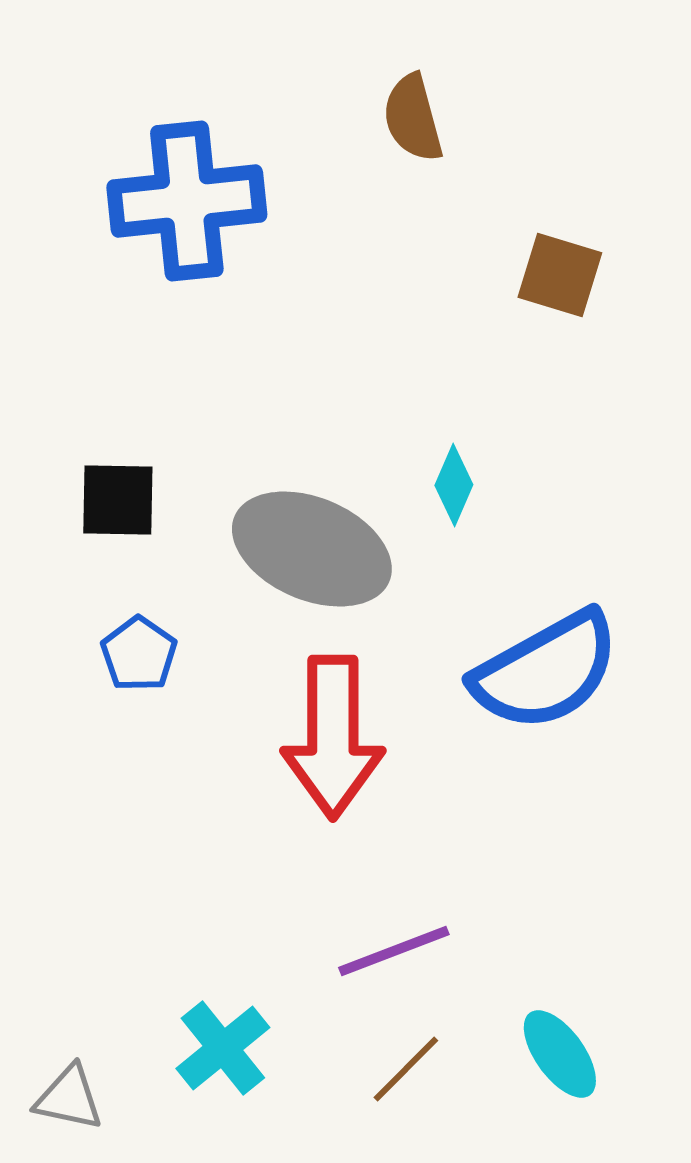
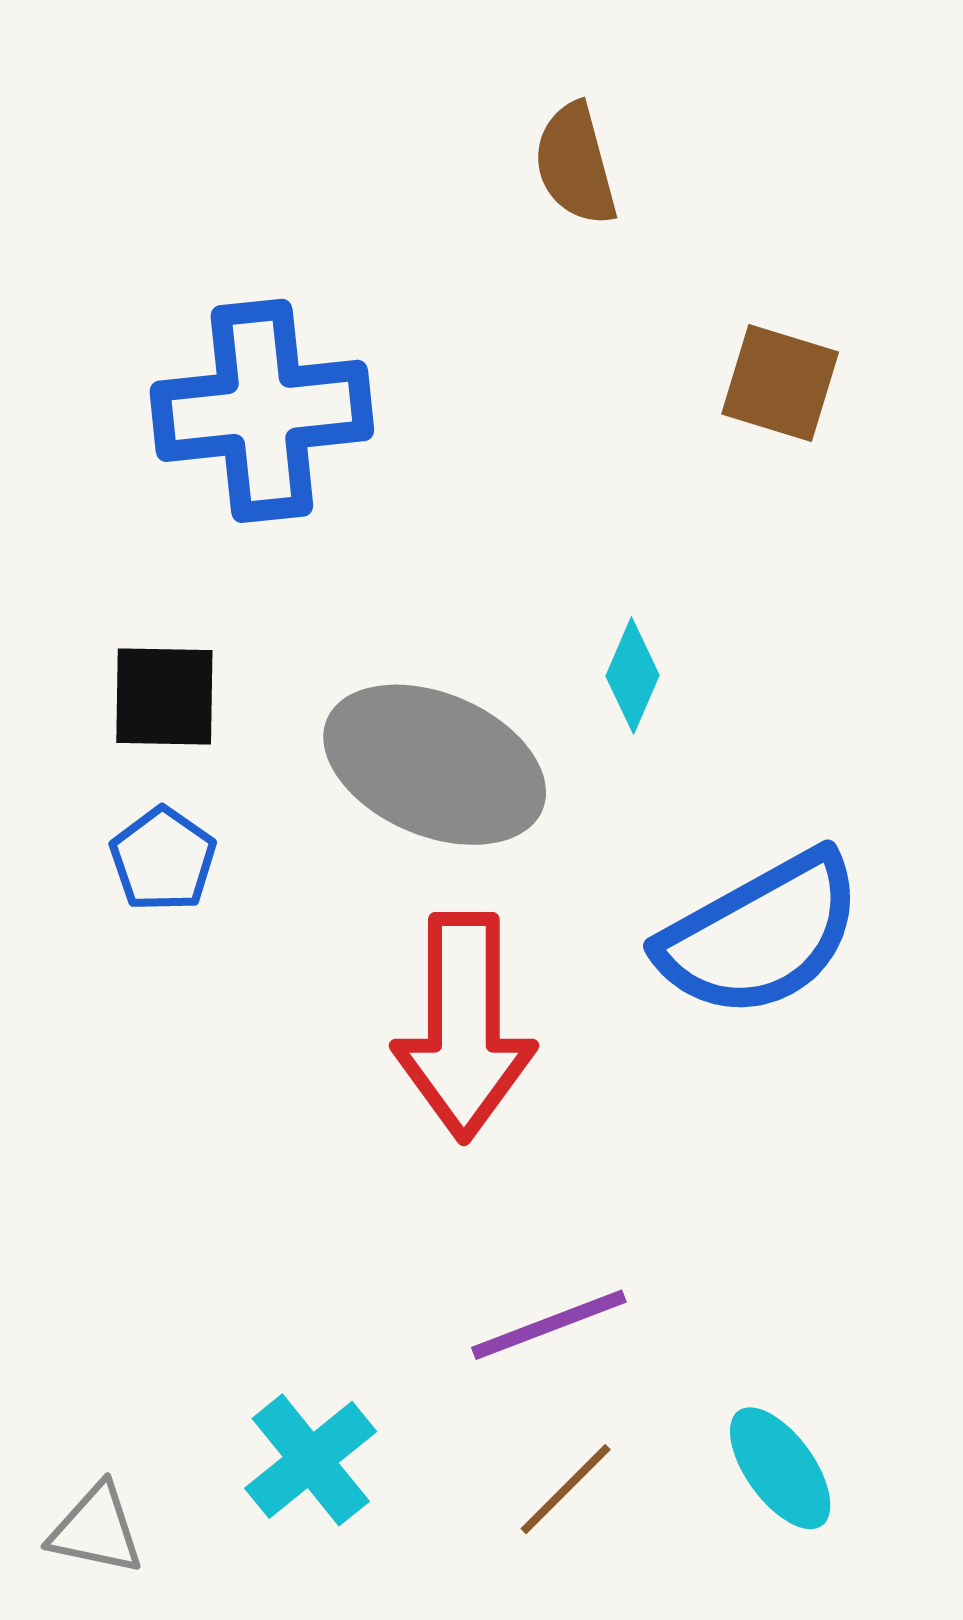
blue cross: (187, 201) -> (262, 411), moved
blue pentagon: (139, 654) -> (163, 859), moved

